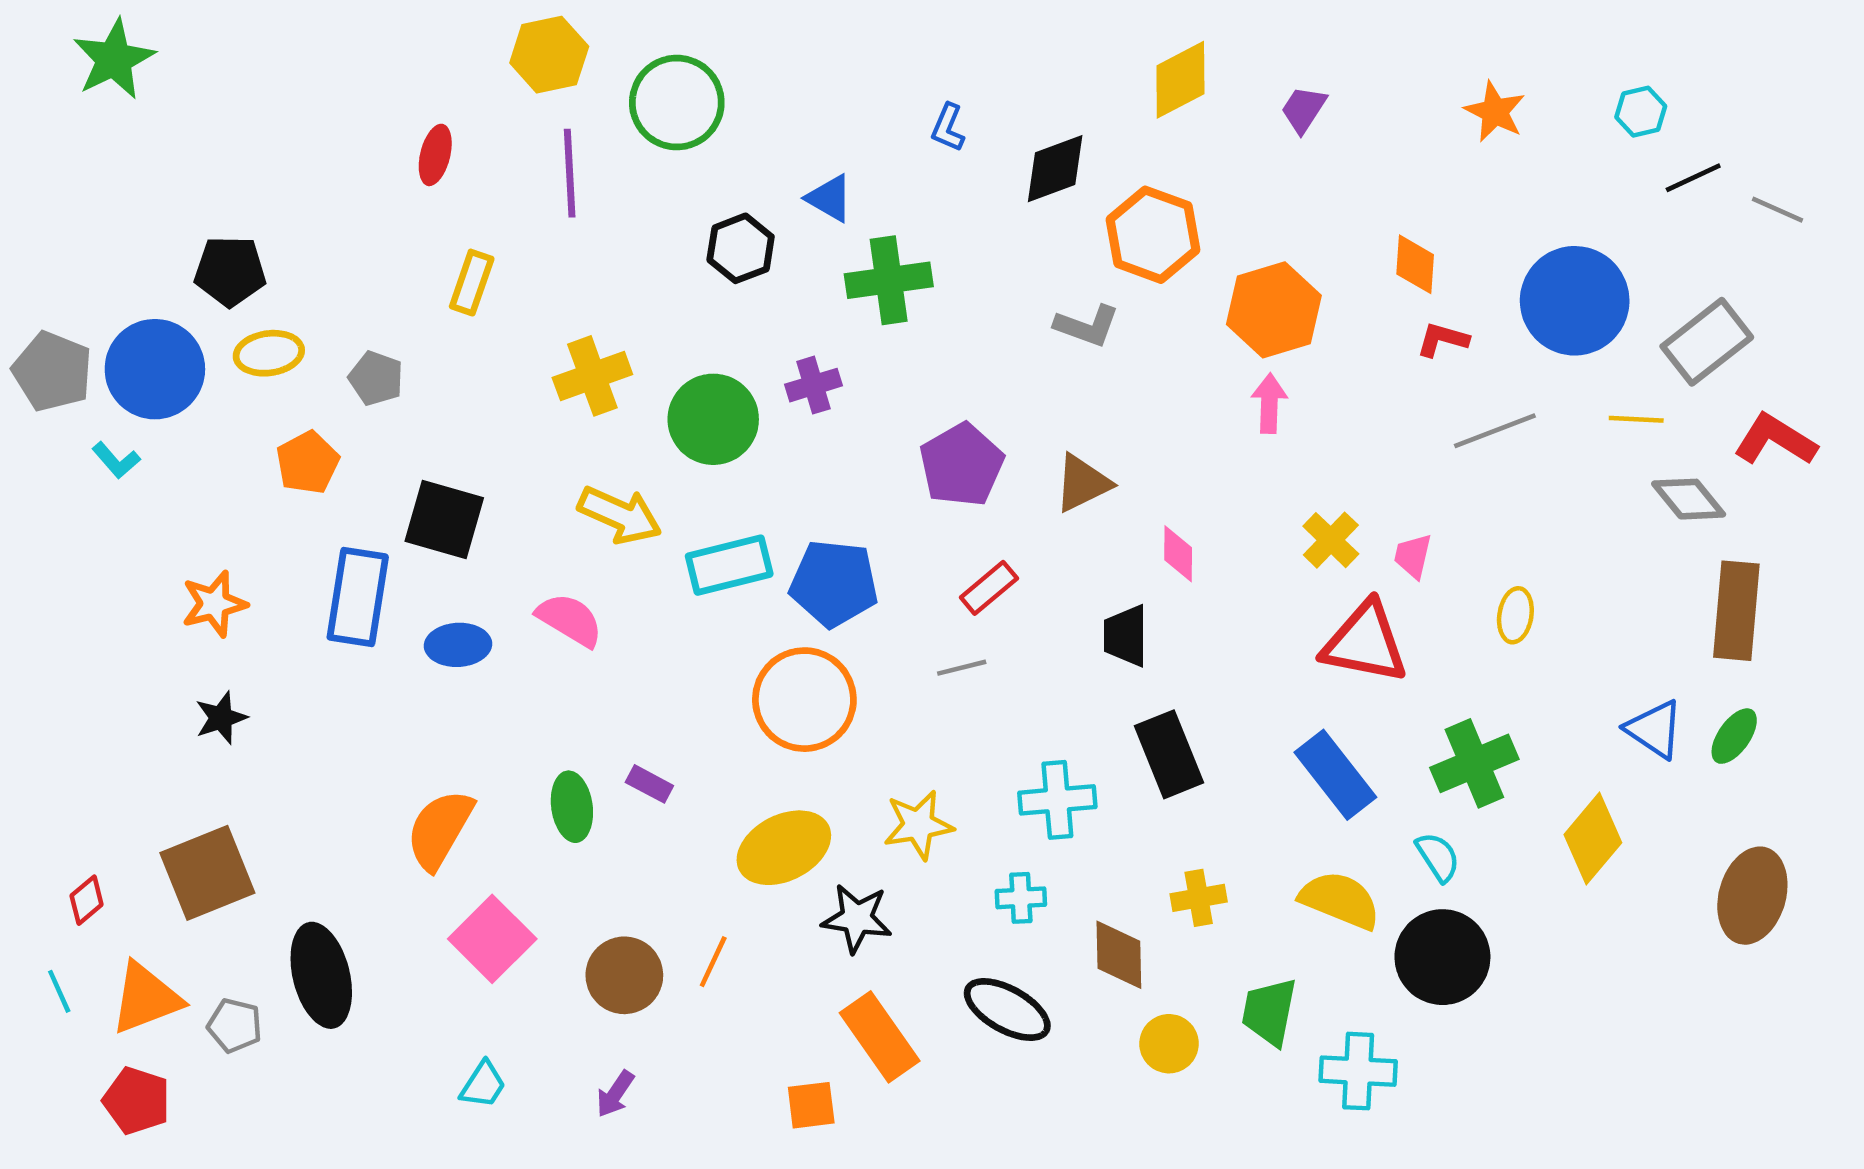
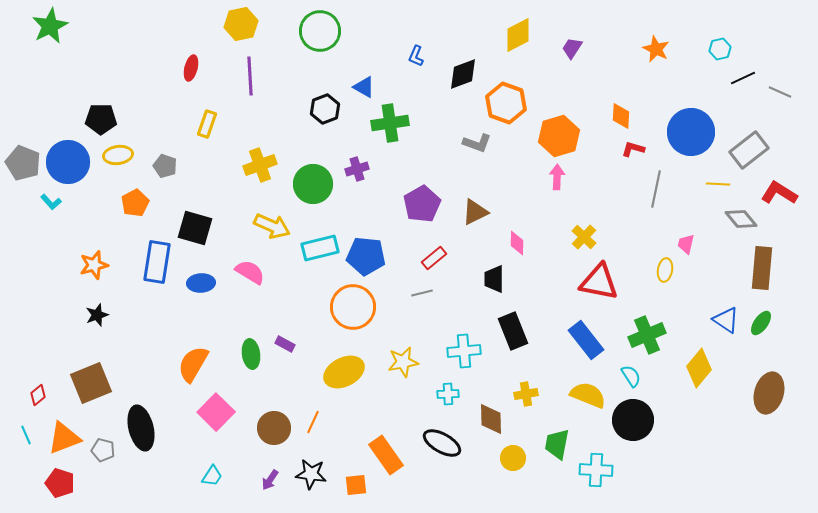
green circle: (677, 103) -> (320, 31), moved
gray line: (1495, 431) -> (656, 189), turned -57
pink trapezoid: (1413, 556) -> (686, 244), moved
black star: (857, 918) -> (311, 474), moved

